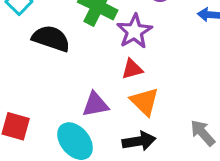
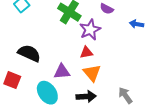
black semicircle: (51, 38) -> (29, 53), moved

